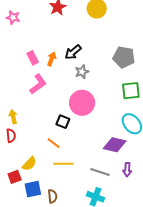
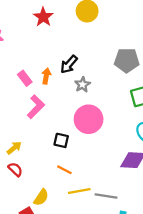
yellow arrow: (13, 117) -> (14, 148), turned 72
black square: (63, 122) -> (61, 140), moved
red semicircle: (11, 136) -> (15, 169), turned -32
gray line: (100, 172) -> (106, 196), moved

